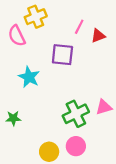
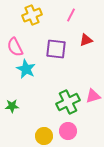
pink line: (79, 27) -> (71, 15), moved
pink semicircle: (17, 36) -> (15, 47), moved
red triangle: (98, 36) -> (86, 40), moved

